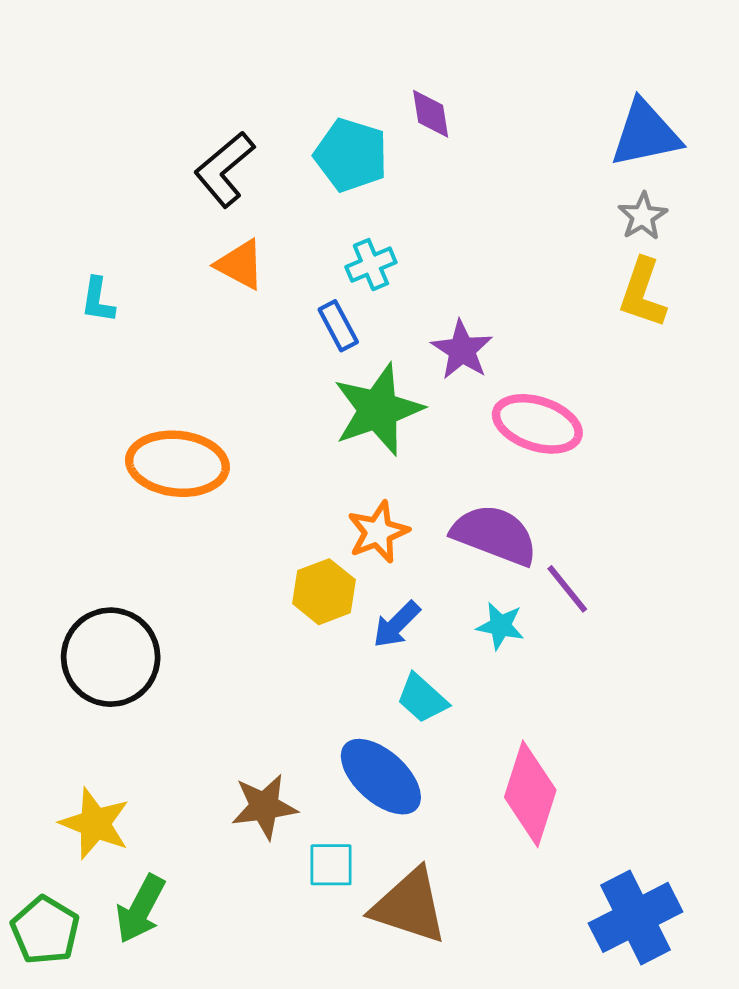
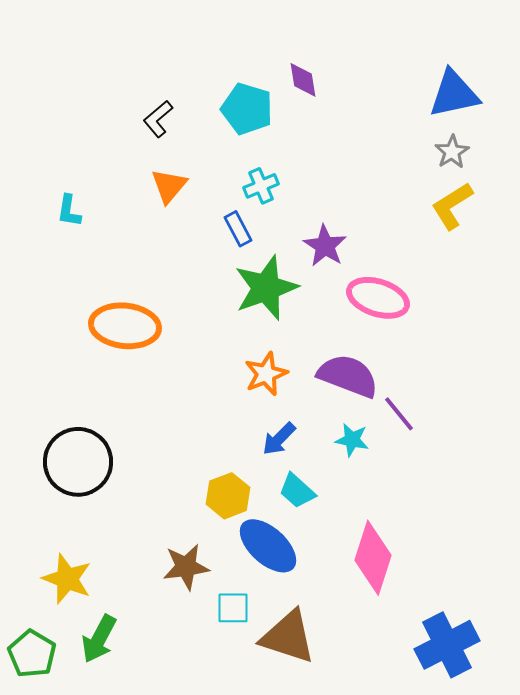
black L-shape: (224, 169) -> (158, 119), size x0.7
orange triangle: (240, 265) -> (169, 186), turned 42
yellow L-shape: (643, 293) -> (452, 206), turned 39
yellow hexagon: (324, 592) -> (228, 496), moved

